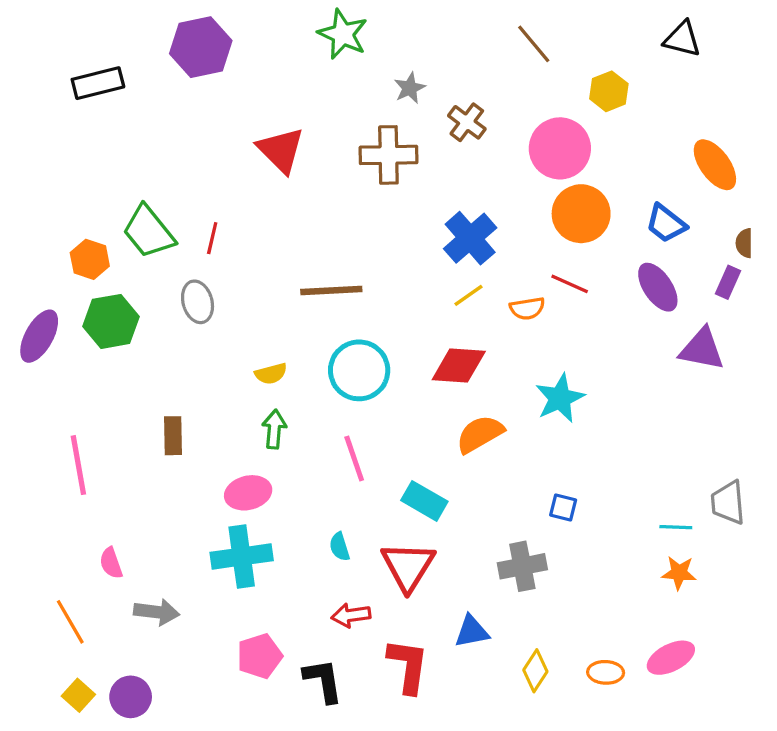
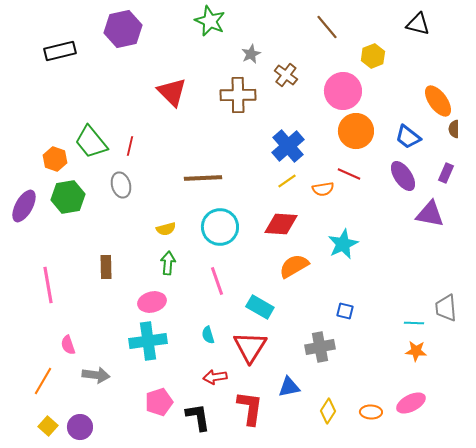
brown semicircle: (744, 243) -> (454, 129), moved
orange line: (70, 622) -> (43, 381), turned 60

